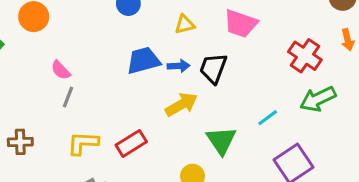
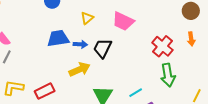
yellow triangle: (185, 24) -> (87, 18), turned -32
green arrow: (318, 99) -> (168, 75), turned -80
cyan line: (268, 118) -> (136, 93), moved

